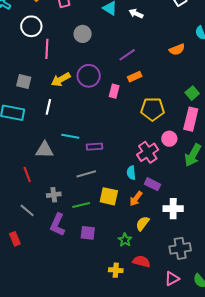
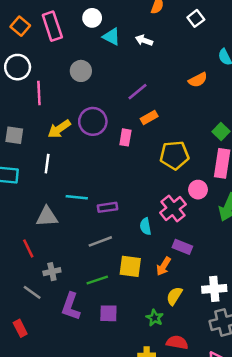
cyan semicircle: (131, 173) -> (145, 226), moved
gray cross: (54, 195) -> (52, 272), moved
white cross: (173, 209) -> (214, 289), moved

